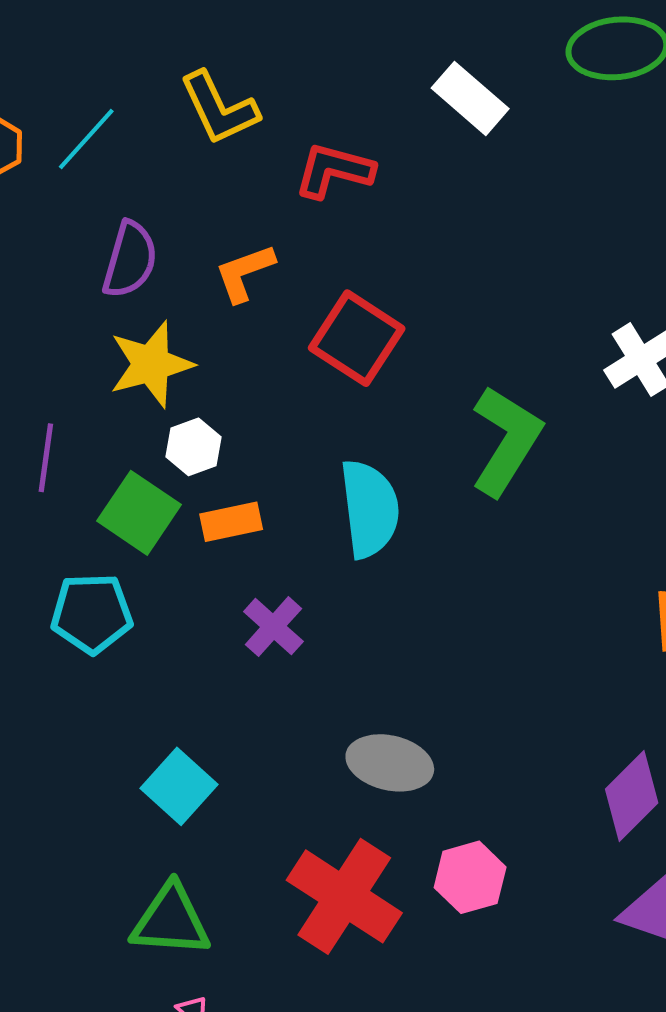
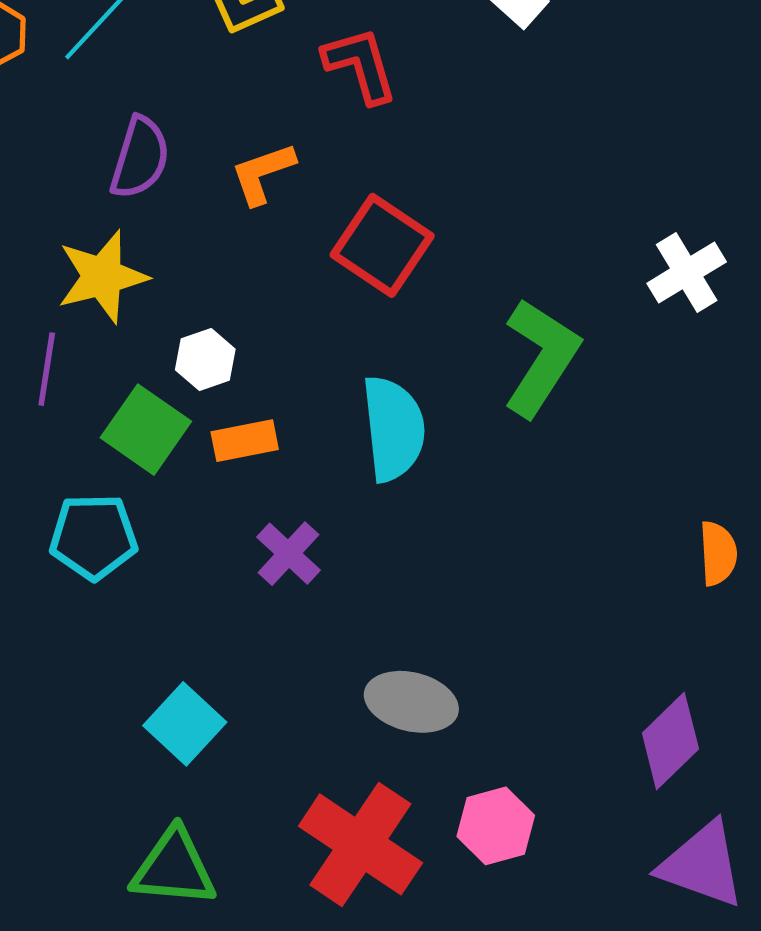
red L-shape: (334, 171) -> (360, 65), turned 58
yellow star: (151, 364) -> (102, 277), moved

